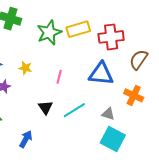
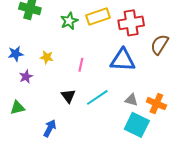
green star: (49, 33) -> (69, 21), size x0.7
orange cross: (134, 95) -> (156, 104), moved

